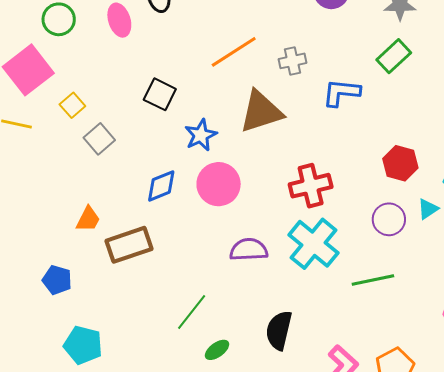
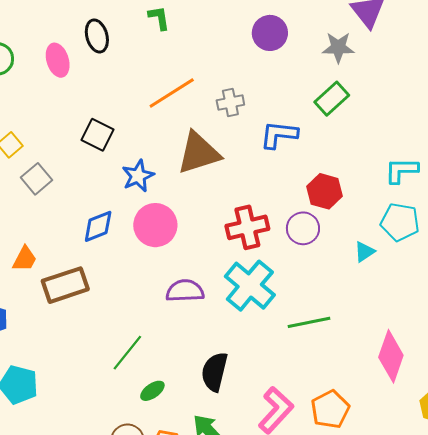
red hexagon: (400, 163) -> (324, 191), moved
purple circle: (389, 219) -> (303, 228), moved

